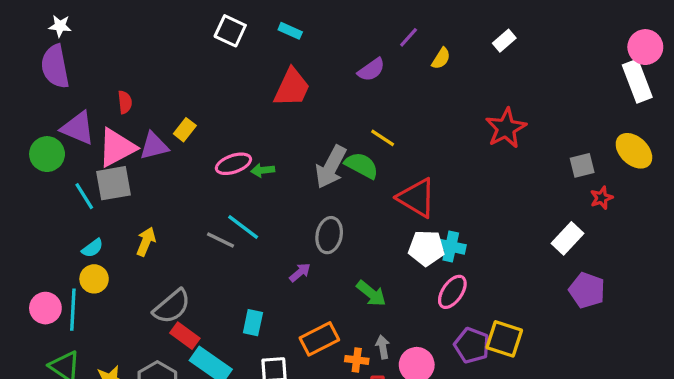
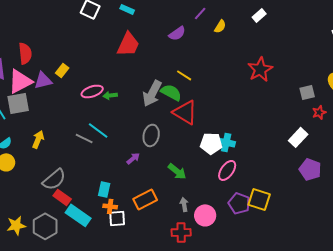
red semicircle: (125, 102) -> (25, 53), size x1.5
red triangle: (417, 198) -> (185, 112), moved
orange cross: (357, 360) -> (110, 206), moved

